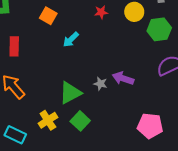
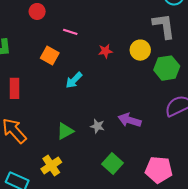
gray star: (100, 84) -> (97, 126), moved
green triangle: (70, 93) -> (65, 131), moved, size x0.7
green square: (80, 121) -> (112, 164), moved

